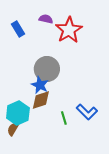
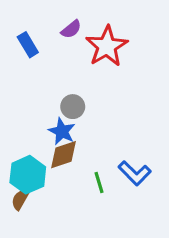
purple semicircle: (46, 19) -> (71, 29), turned 128
gray circle: (47, 69) -> (73, 107), size x0.6

